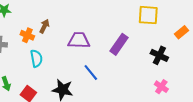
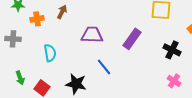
brown arrow: (44, 26) -> (62, 12), moved
orange cross: (27, 35) -> (37, 19), moved, turned -32

